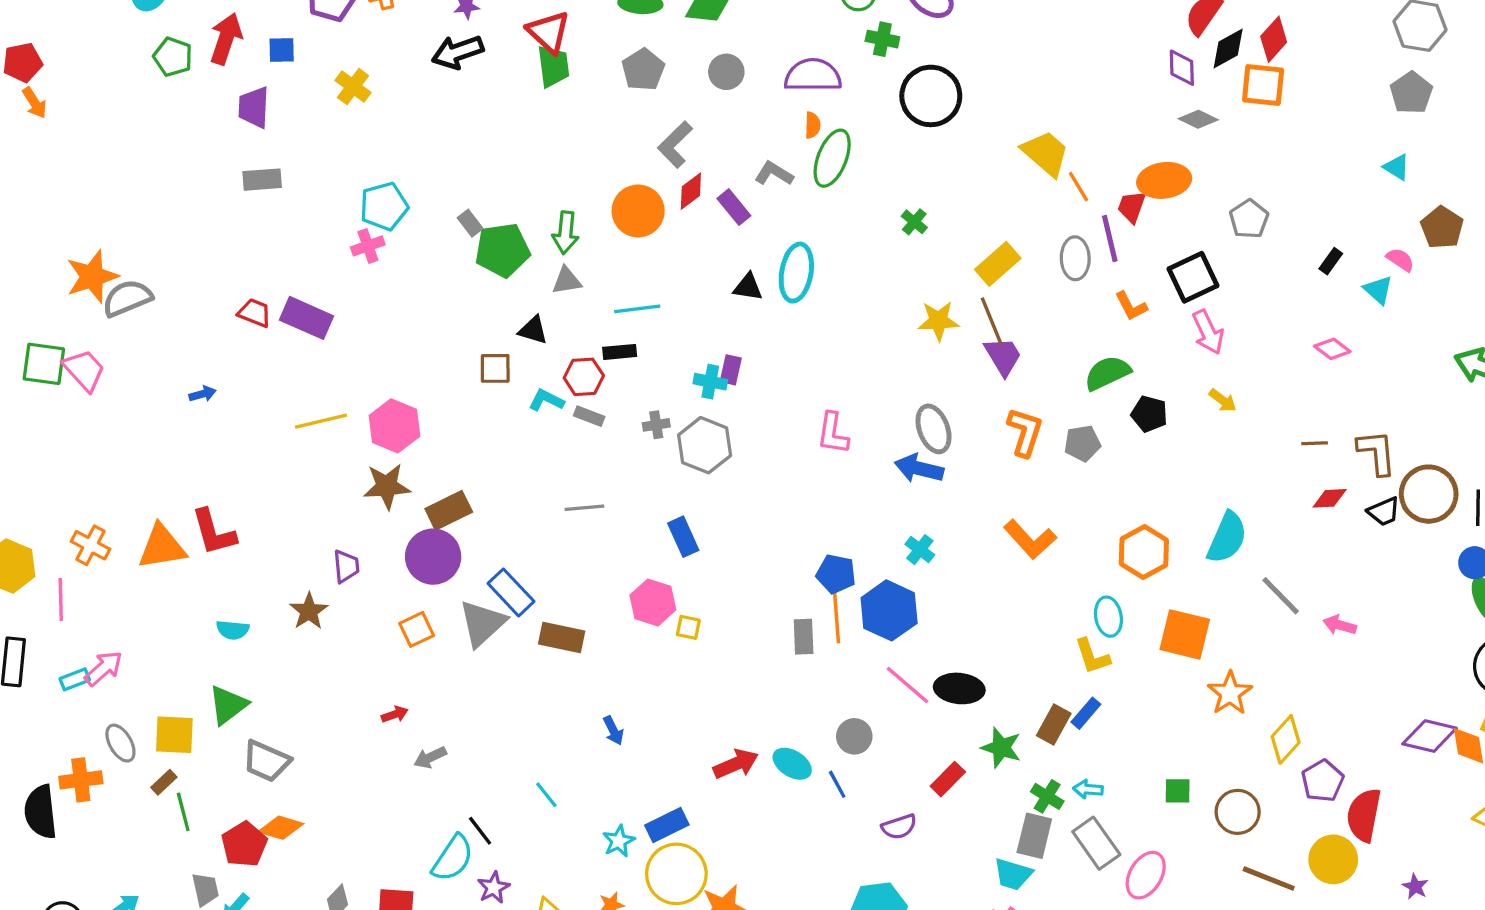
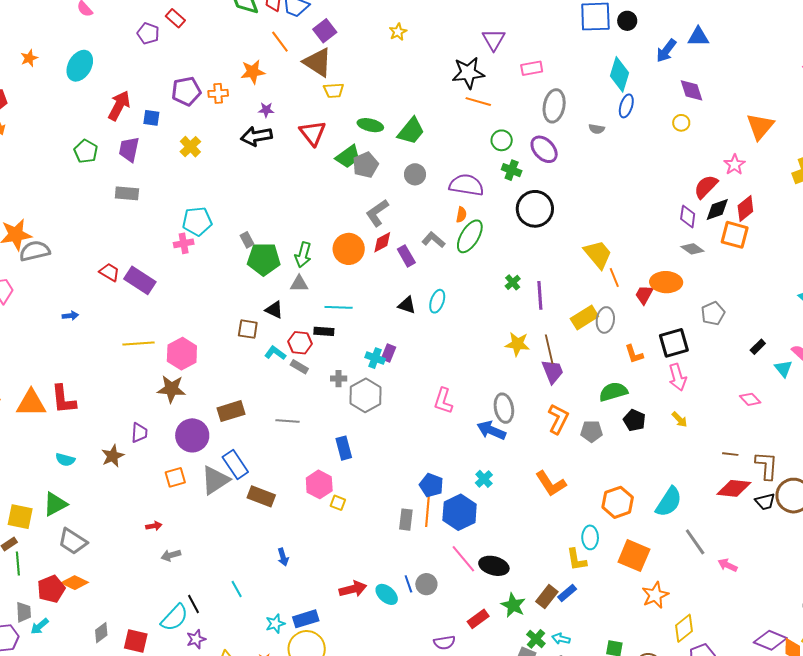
green pentagon: (173, 57) -> (86, 151), moved
green trapezoid: (553, 66) -> (348, 157), moved, turned 52
purple line: (1110, 238) -> (540, 295), moved
yellow rectangle: (998, 264) -> (584, 318), moved
cyan ellipse: (796, 273) -> (437, 301), size x0.7
red diamond: (1330, 498) -> (734, 488), size x1.6
brown rectangle: (449, 510) -> (231, 411), moved
blue line: (837, 784) -> (408, 584), moved

